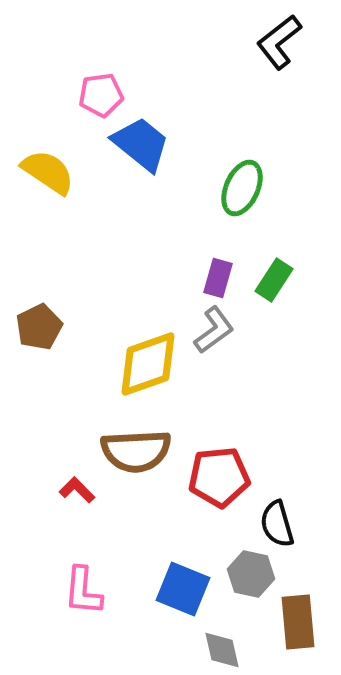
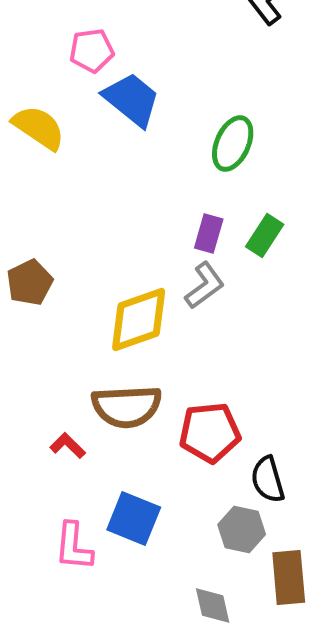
blue square: (183, 589) -> (134, 519), moved

